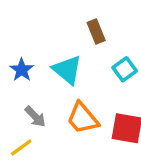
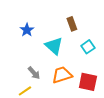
blue star: (22, 70) -> (27, 30), moved
orange trapezoid: (83, 118) -> (62, 75), turned 110

